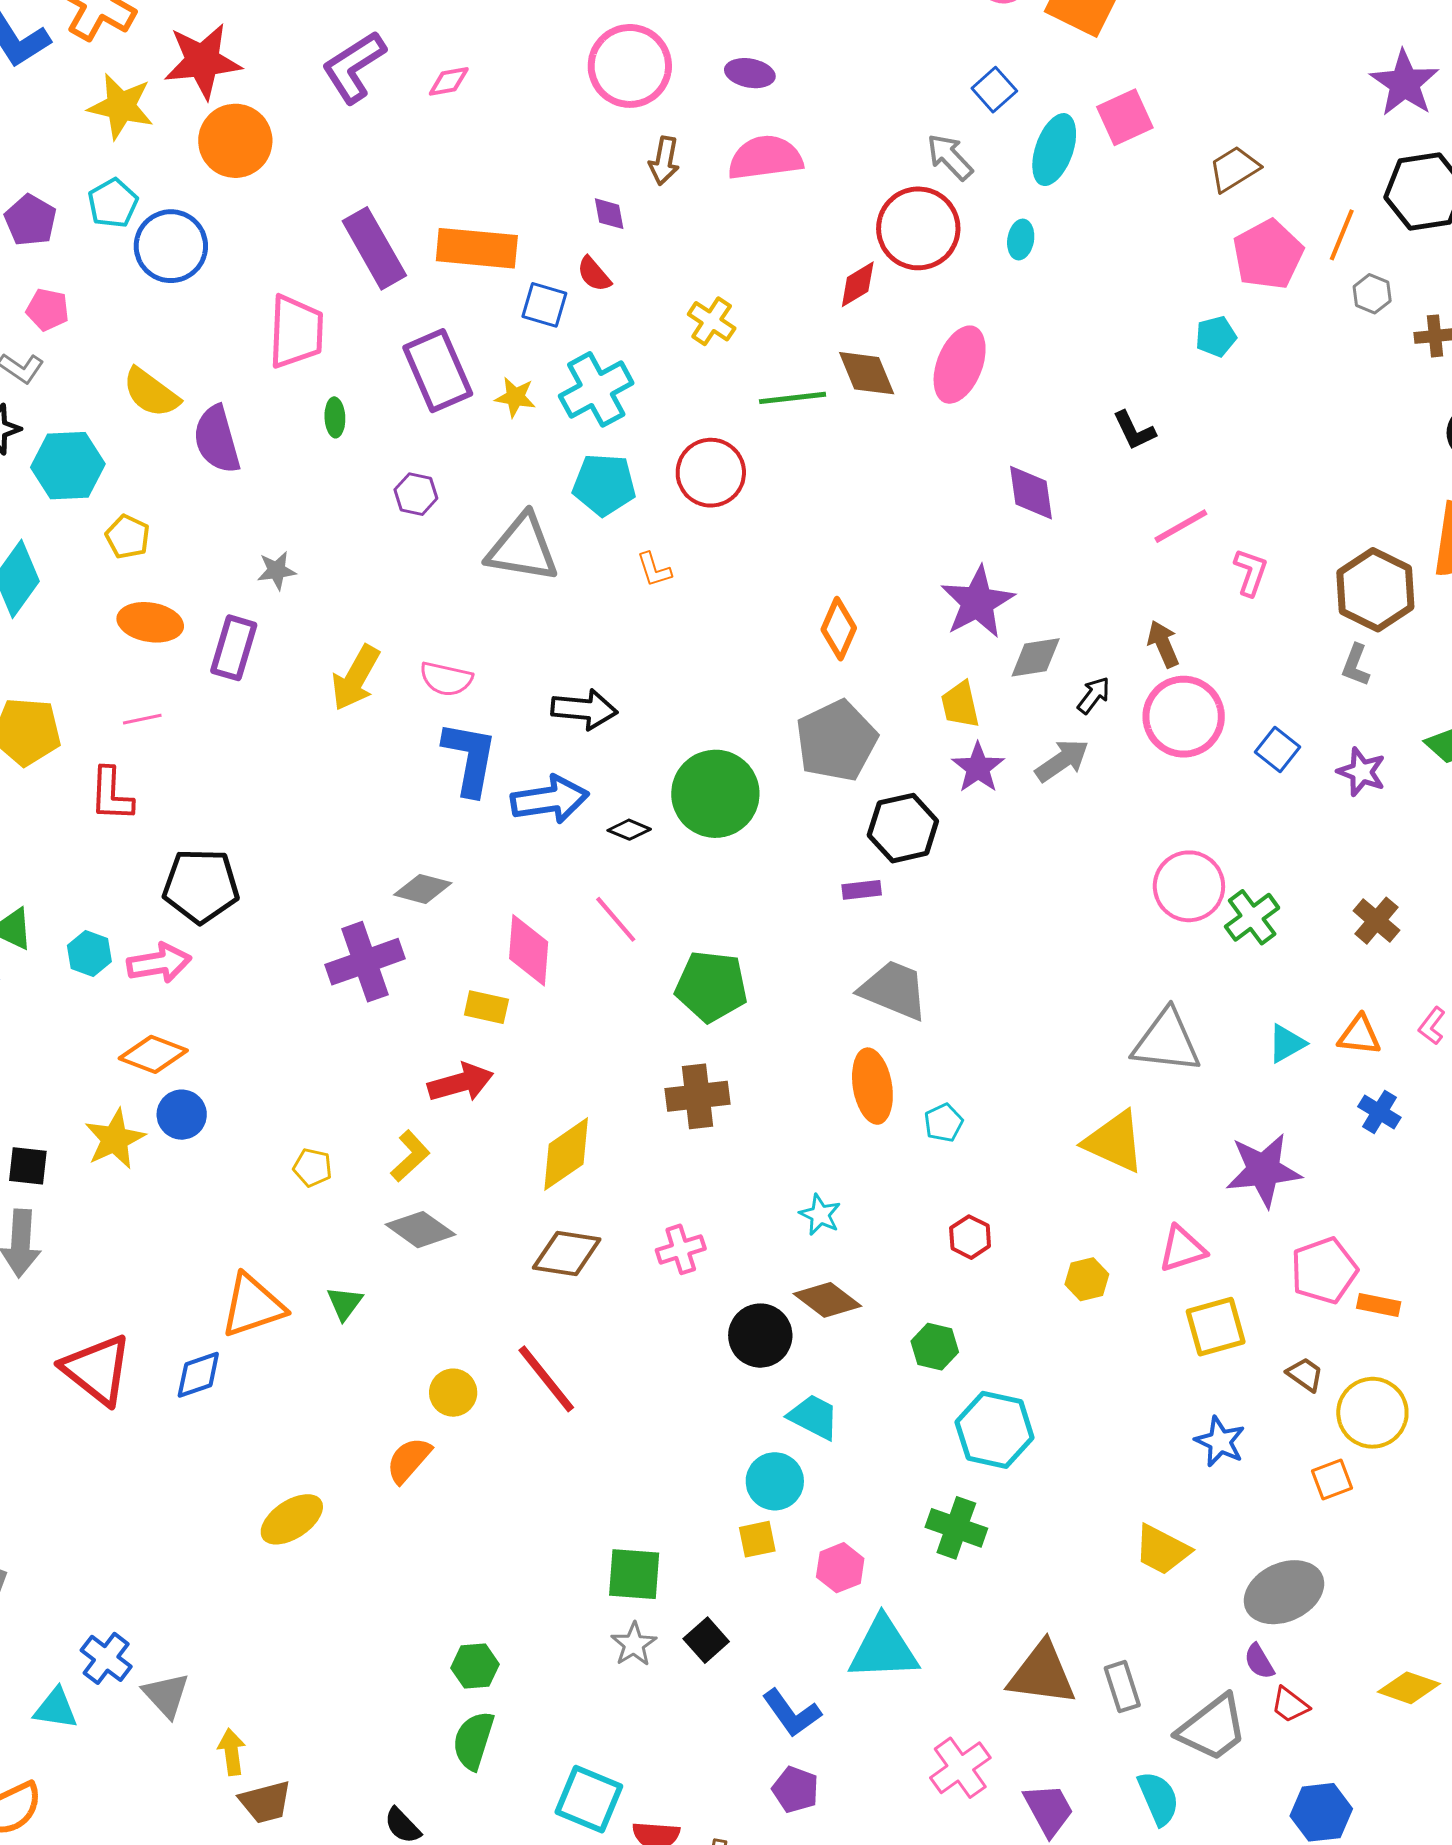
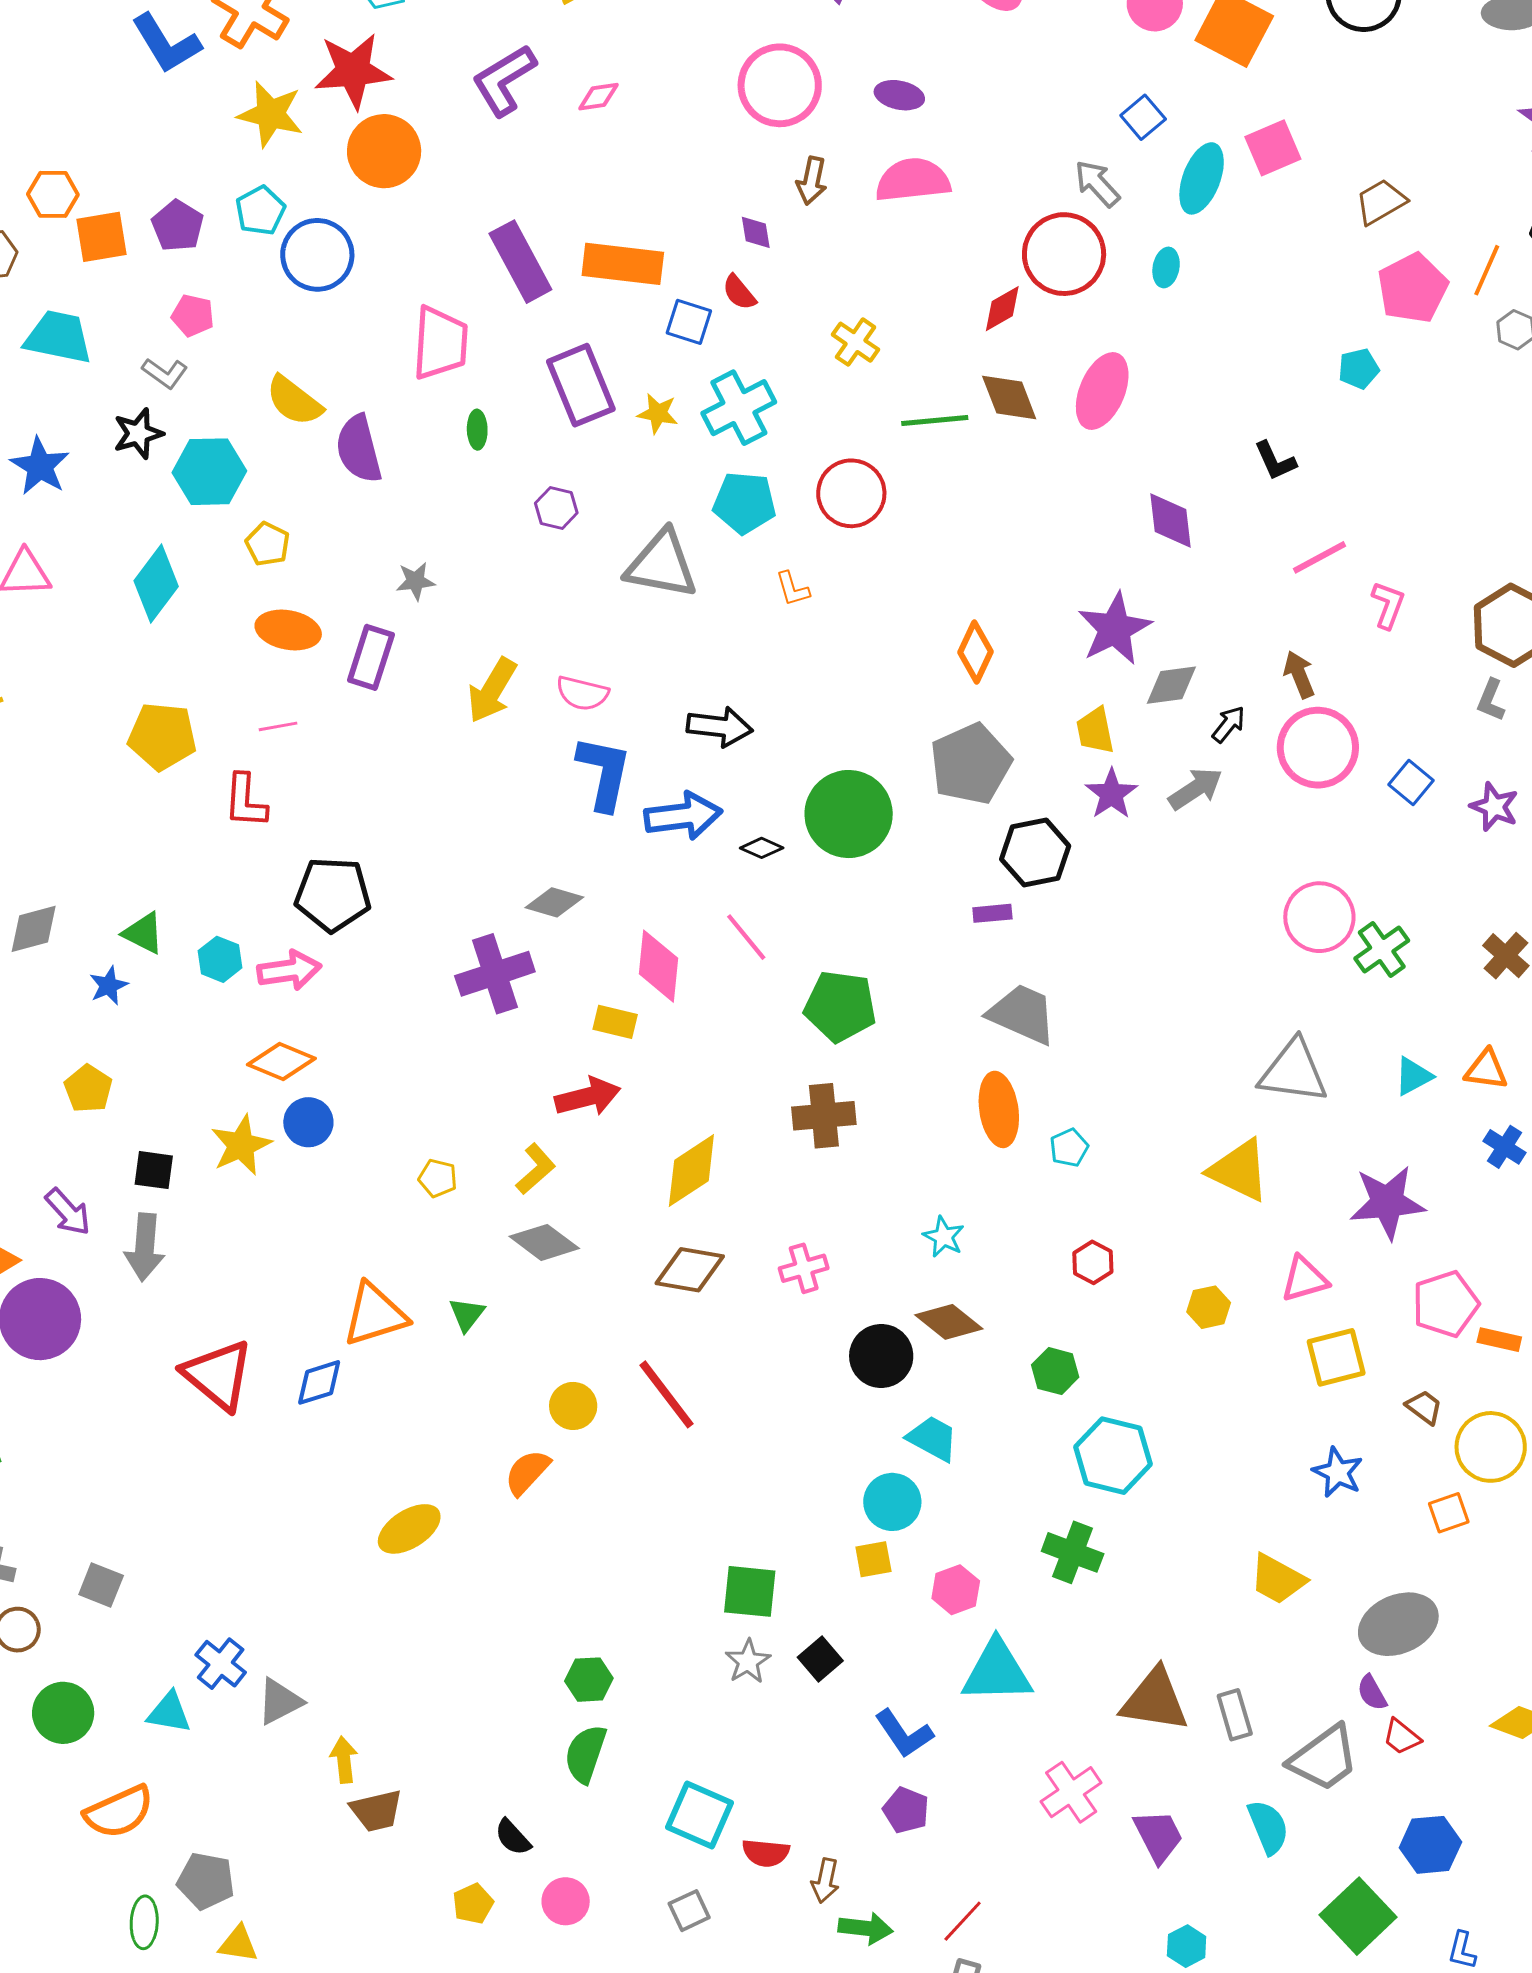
gray triangle: (166, 1695) -> (280, 1701), turned 44

